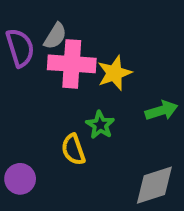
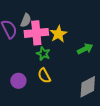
green star: (100, 125) -> (43, 54), moved
purple circle: (20, 179) -> (18, 81), moved

